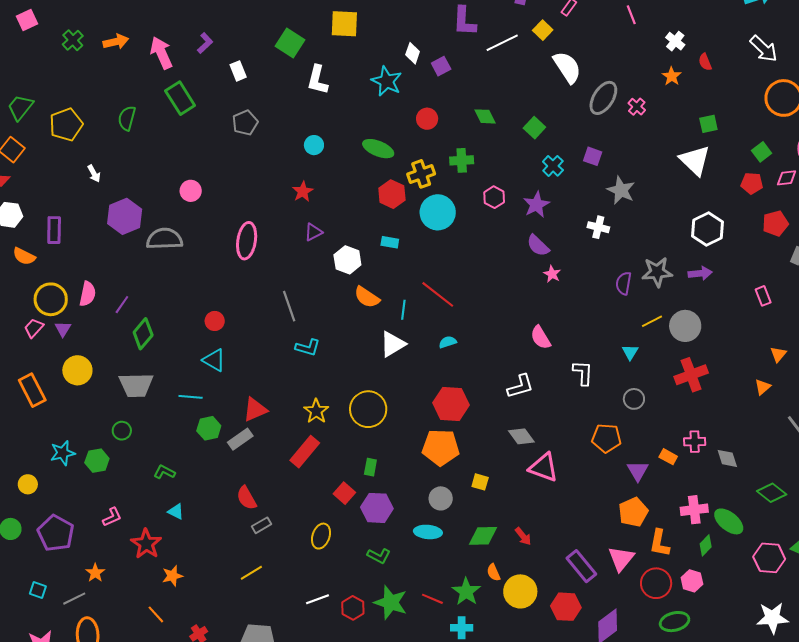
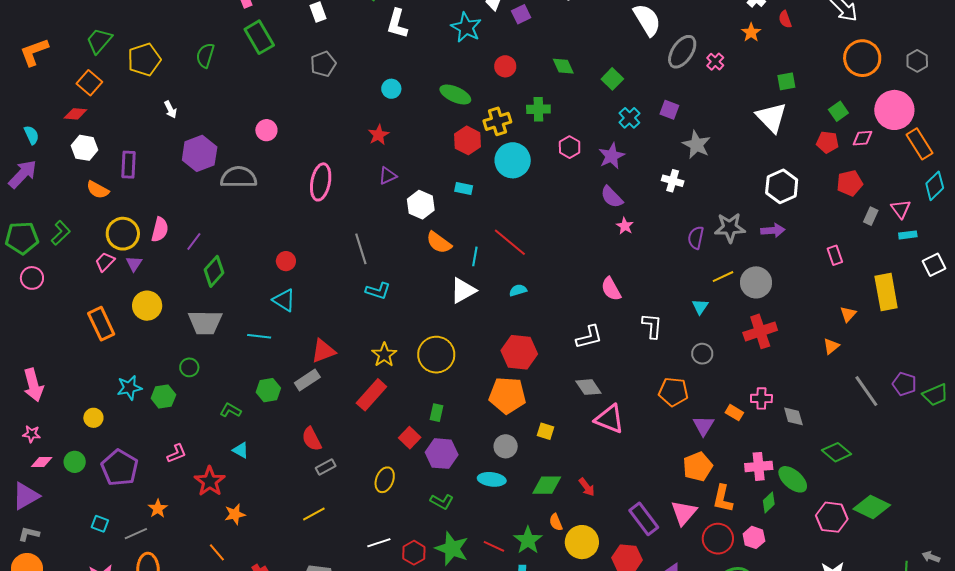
green hexagon: (209, 428) -> (268, 390), moved

